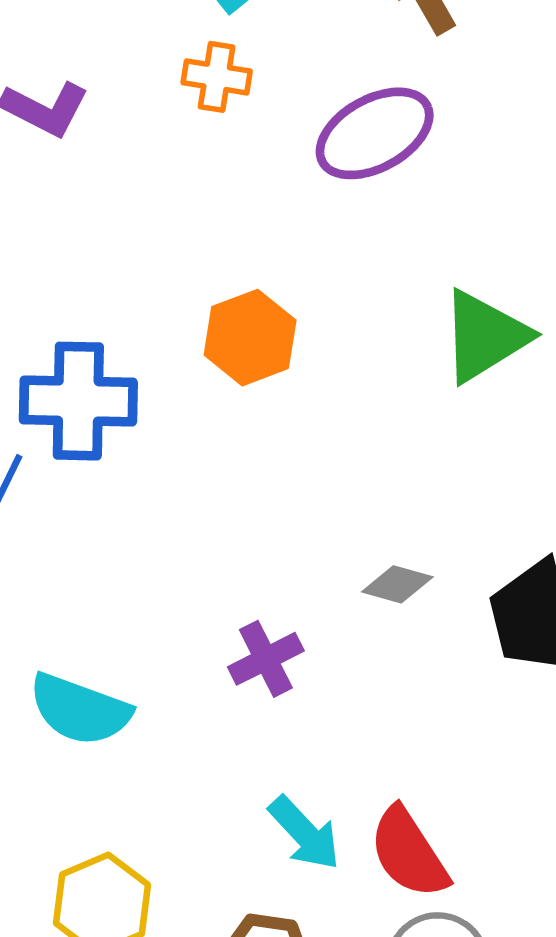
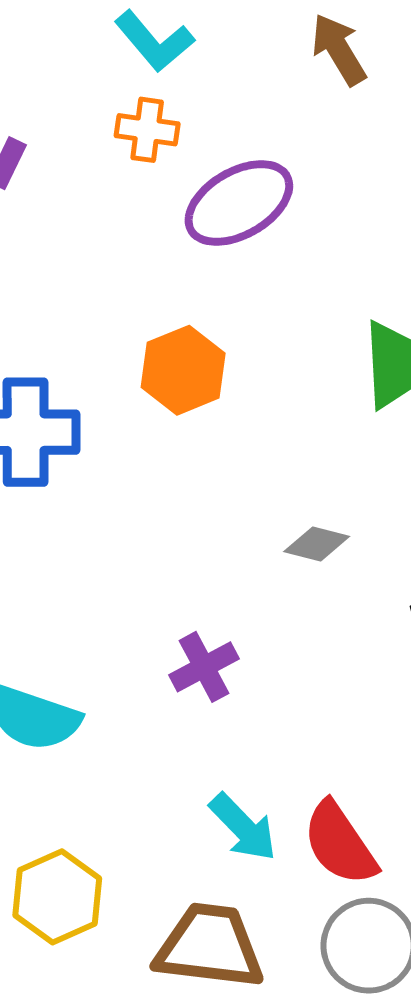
purple ellipse: (375, 133) -> (239, 203), moved
gray diamond: (397, 584) -> (317, 544), moved

